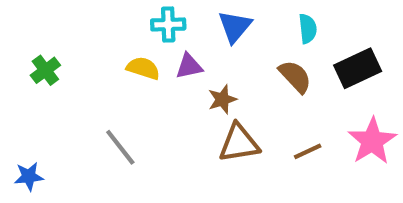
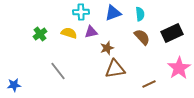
blue triangle: (235, 27) -> (113, 13), turned 30
cyan semicircle: (308, 29) -> (140, 14), moved
green cross: (45, 70) -> (40, 34), moved
brown line: (308, 151) -> (149, 84), moved

